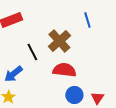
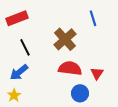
black line: (32, 52) -> (25, 47), moved
red triangle: (97, 98) -> (97, 73), moved

